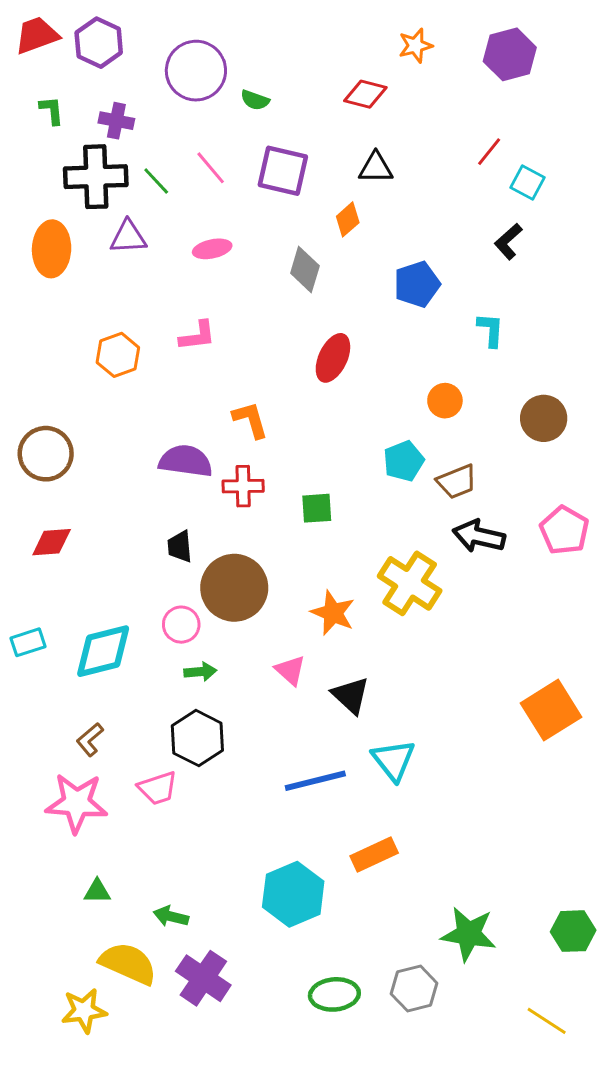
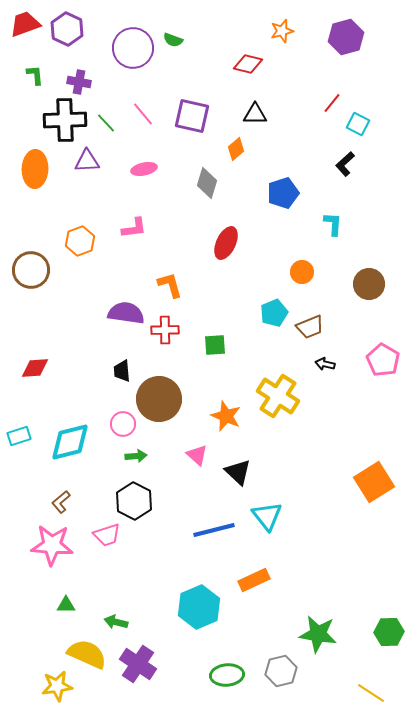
green semicircle: (255, 100) -> (173, 40), moved
brown circle: (46, 454) -> (31, 270), moved
black arrow: (479, 536) -> (325, 364), size x0.6

